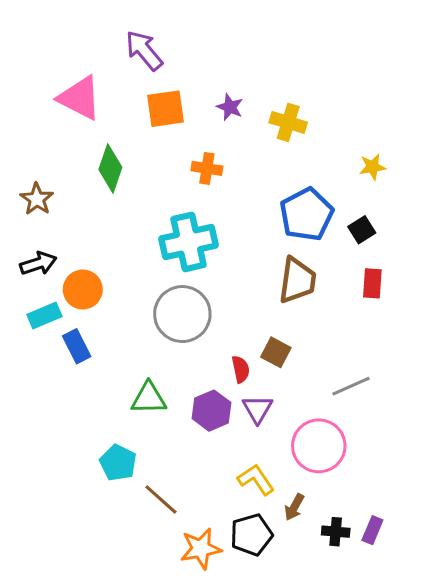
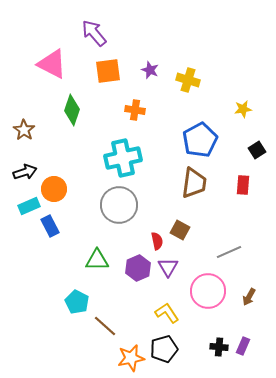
black square: (362, 230) -> (257, 150), moved
brown arrow: (294, 507) -> (249, 297), moved

